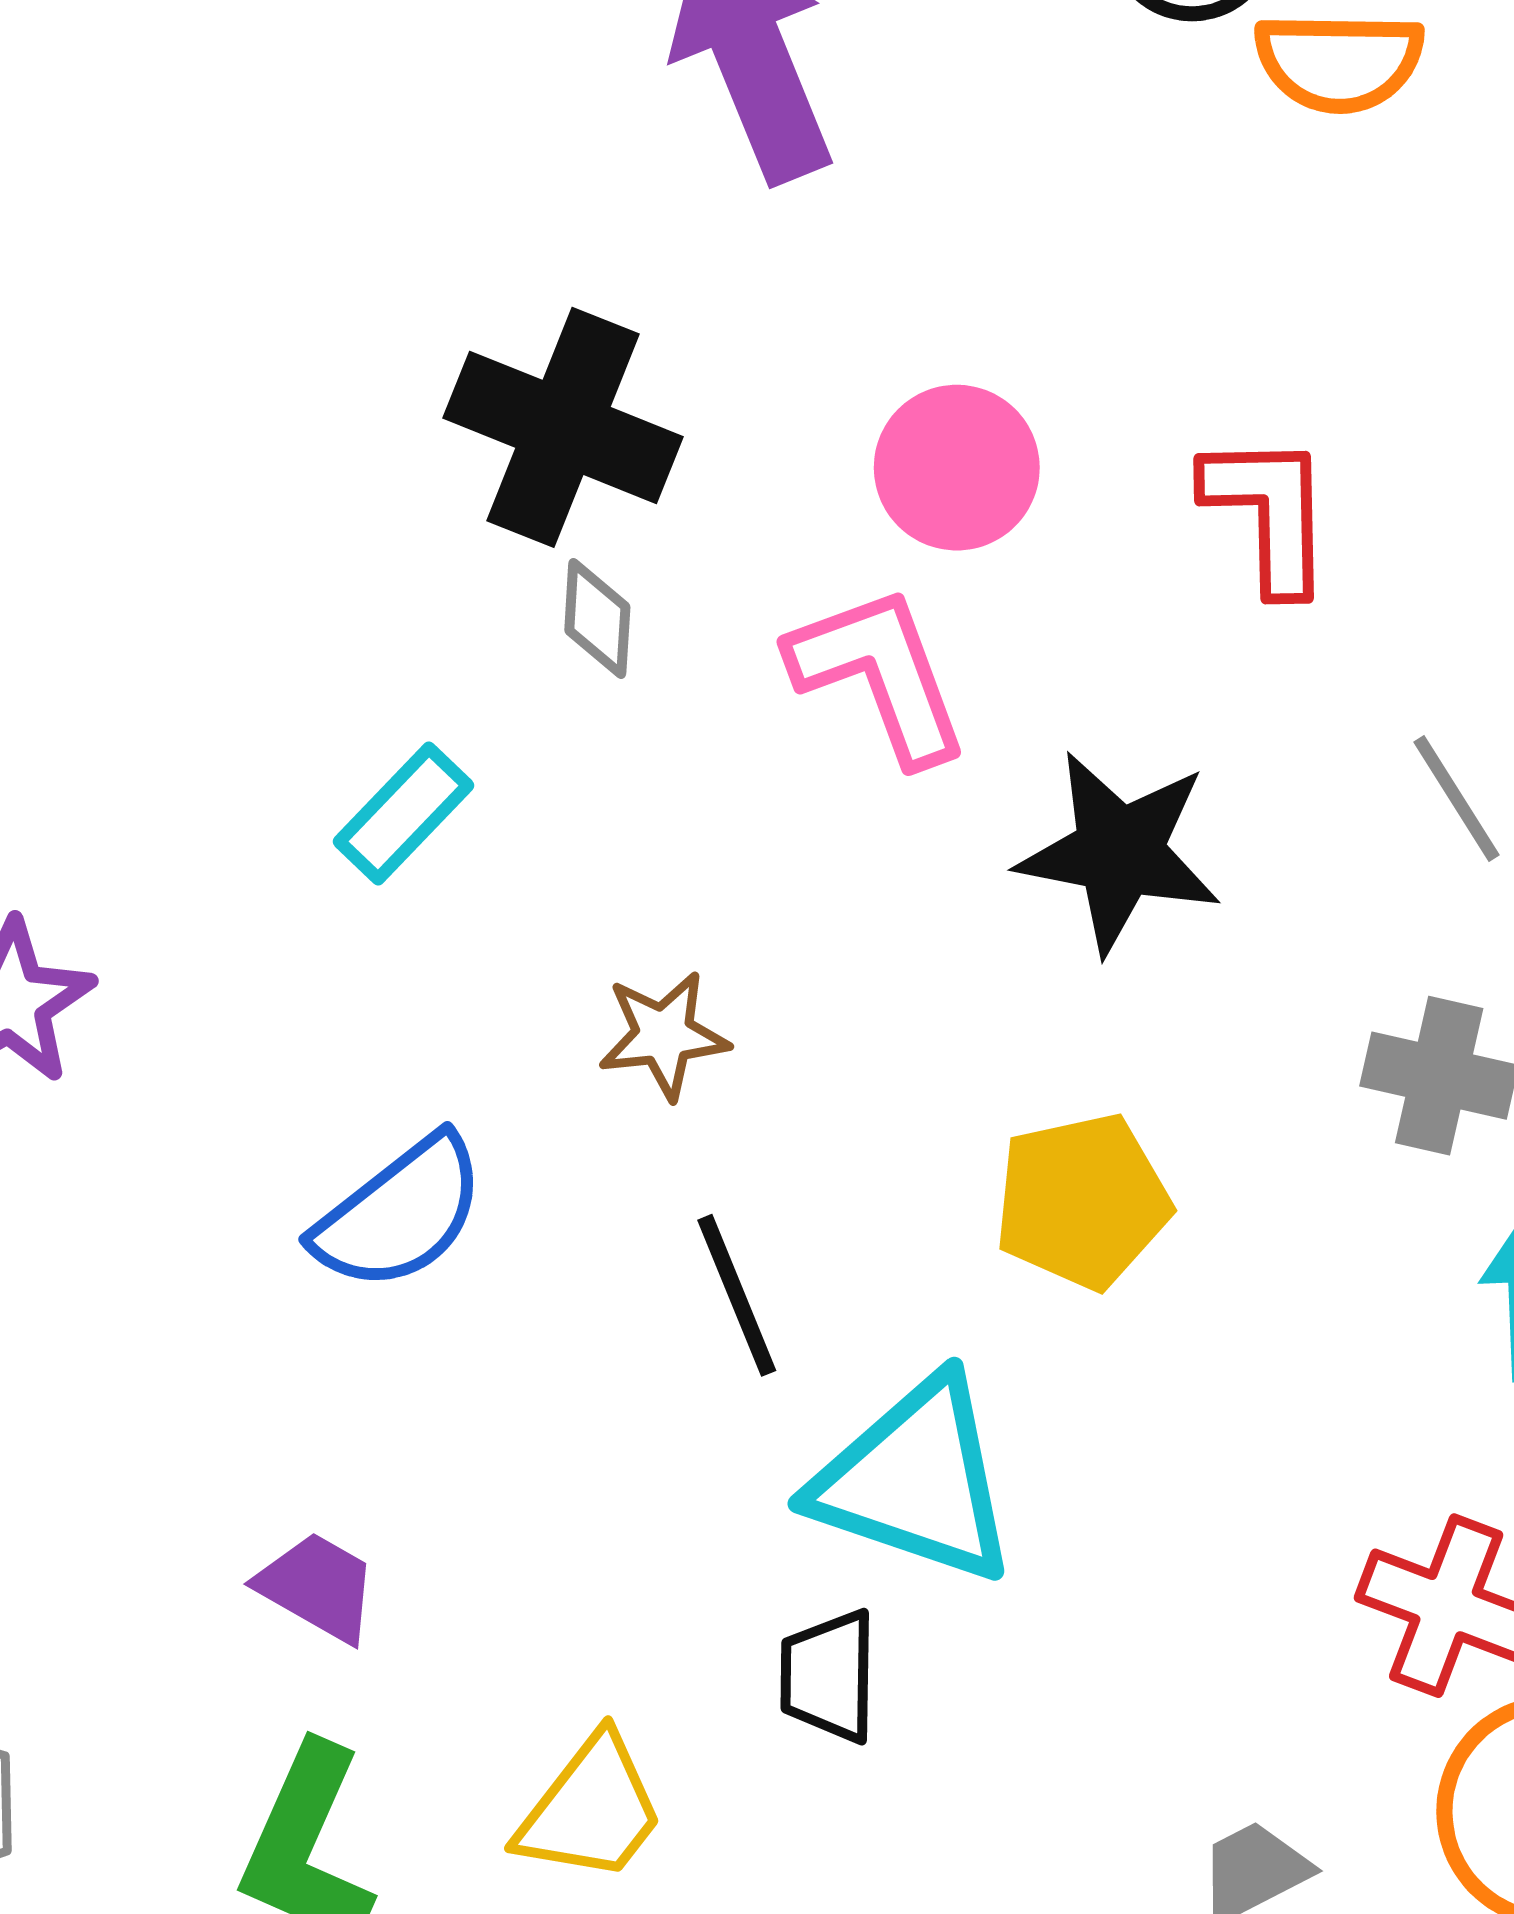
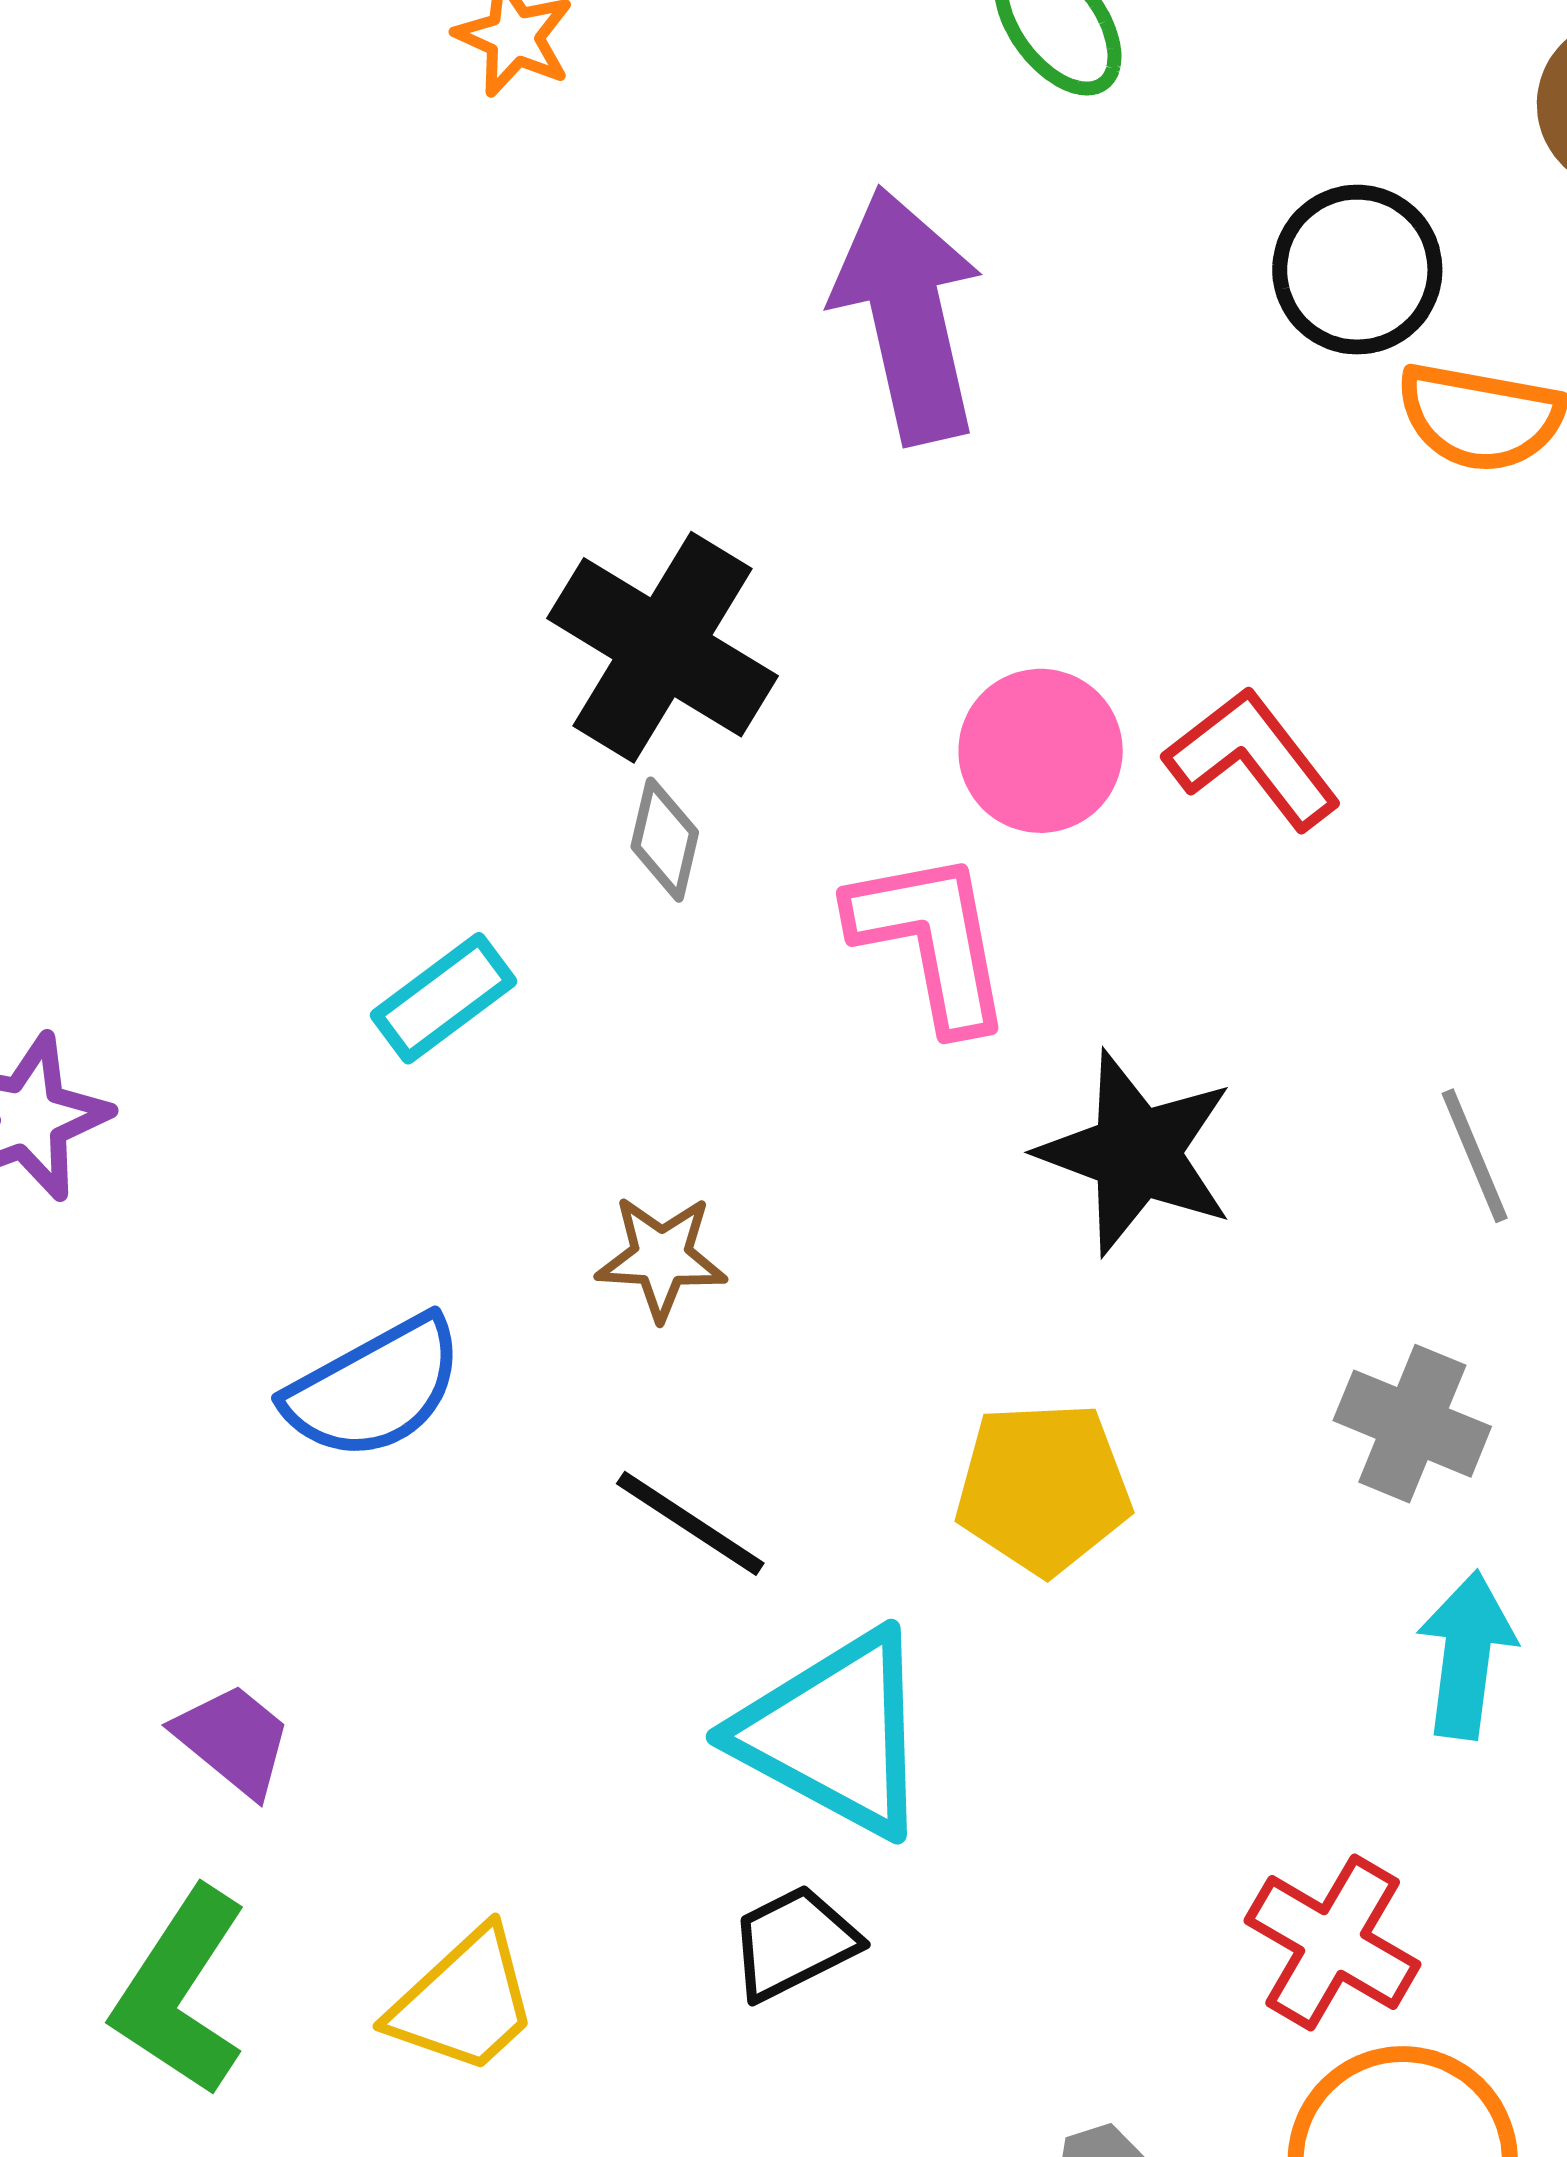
red L-shape: (1269, 513) -> (1253, 759), moved, turned -46
black line: (737, 1295) -> (690, 1523), turned -44
black trapezoid: (829, 1676) -> (794, 1943), moved, turned 53

